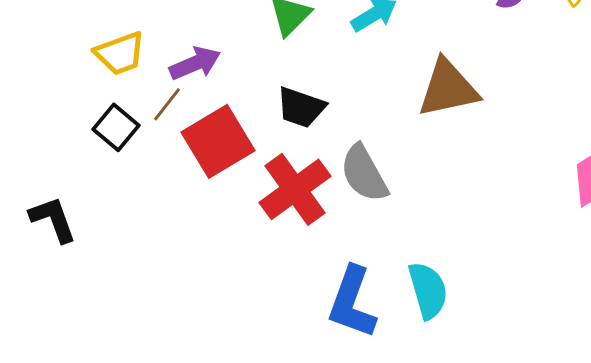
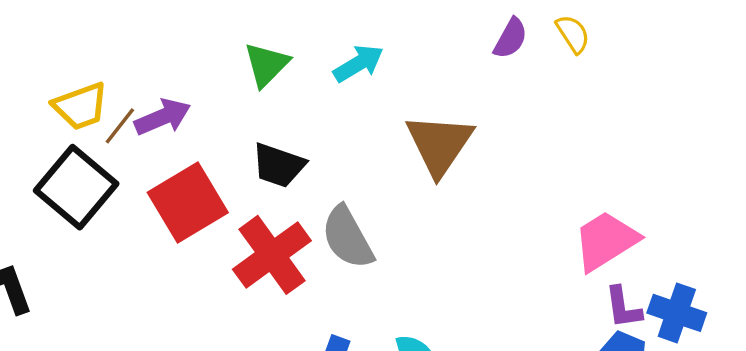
brown triangle: (448, 88) -> (439, 144), turned -44
brown line: (167, 104) -> (120, 126), moved
black square: (116, 127) -> (76, 187), size x1.6

